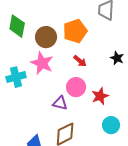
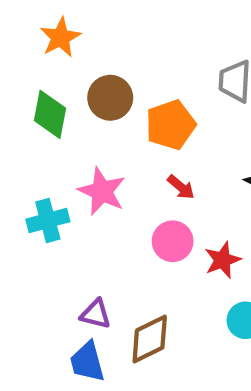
brown circle: (46, 37) -> (110, 98), moved
purple triangle: (60, 103) -> (96, 314), moved

